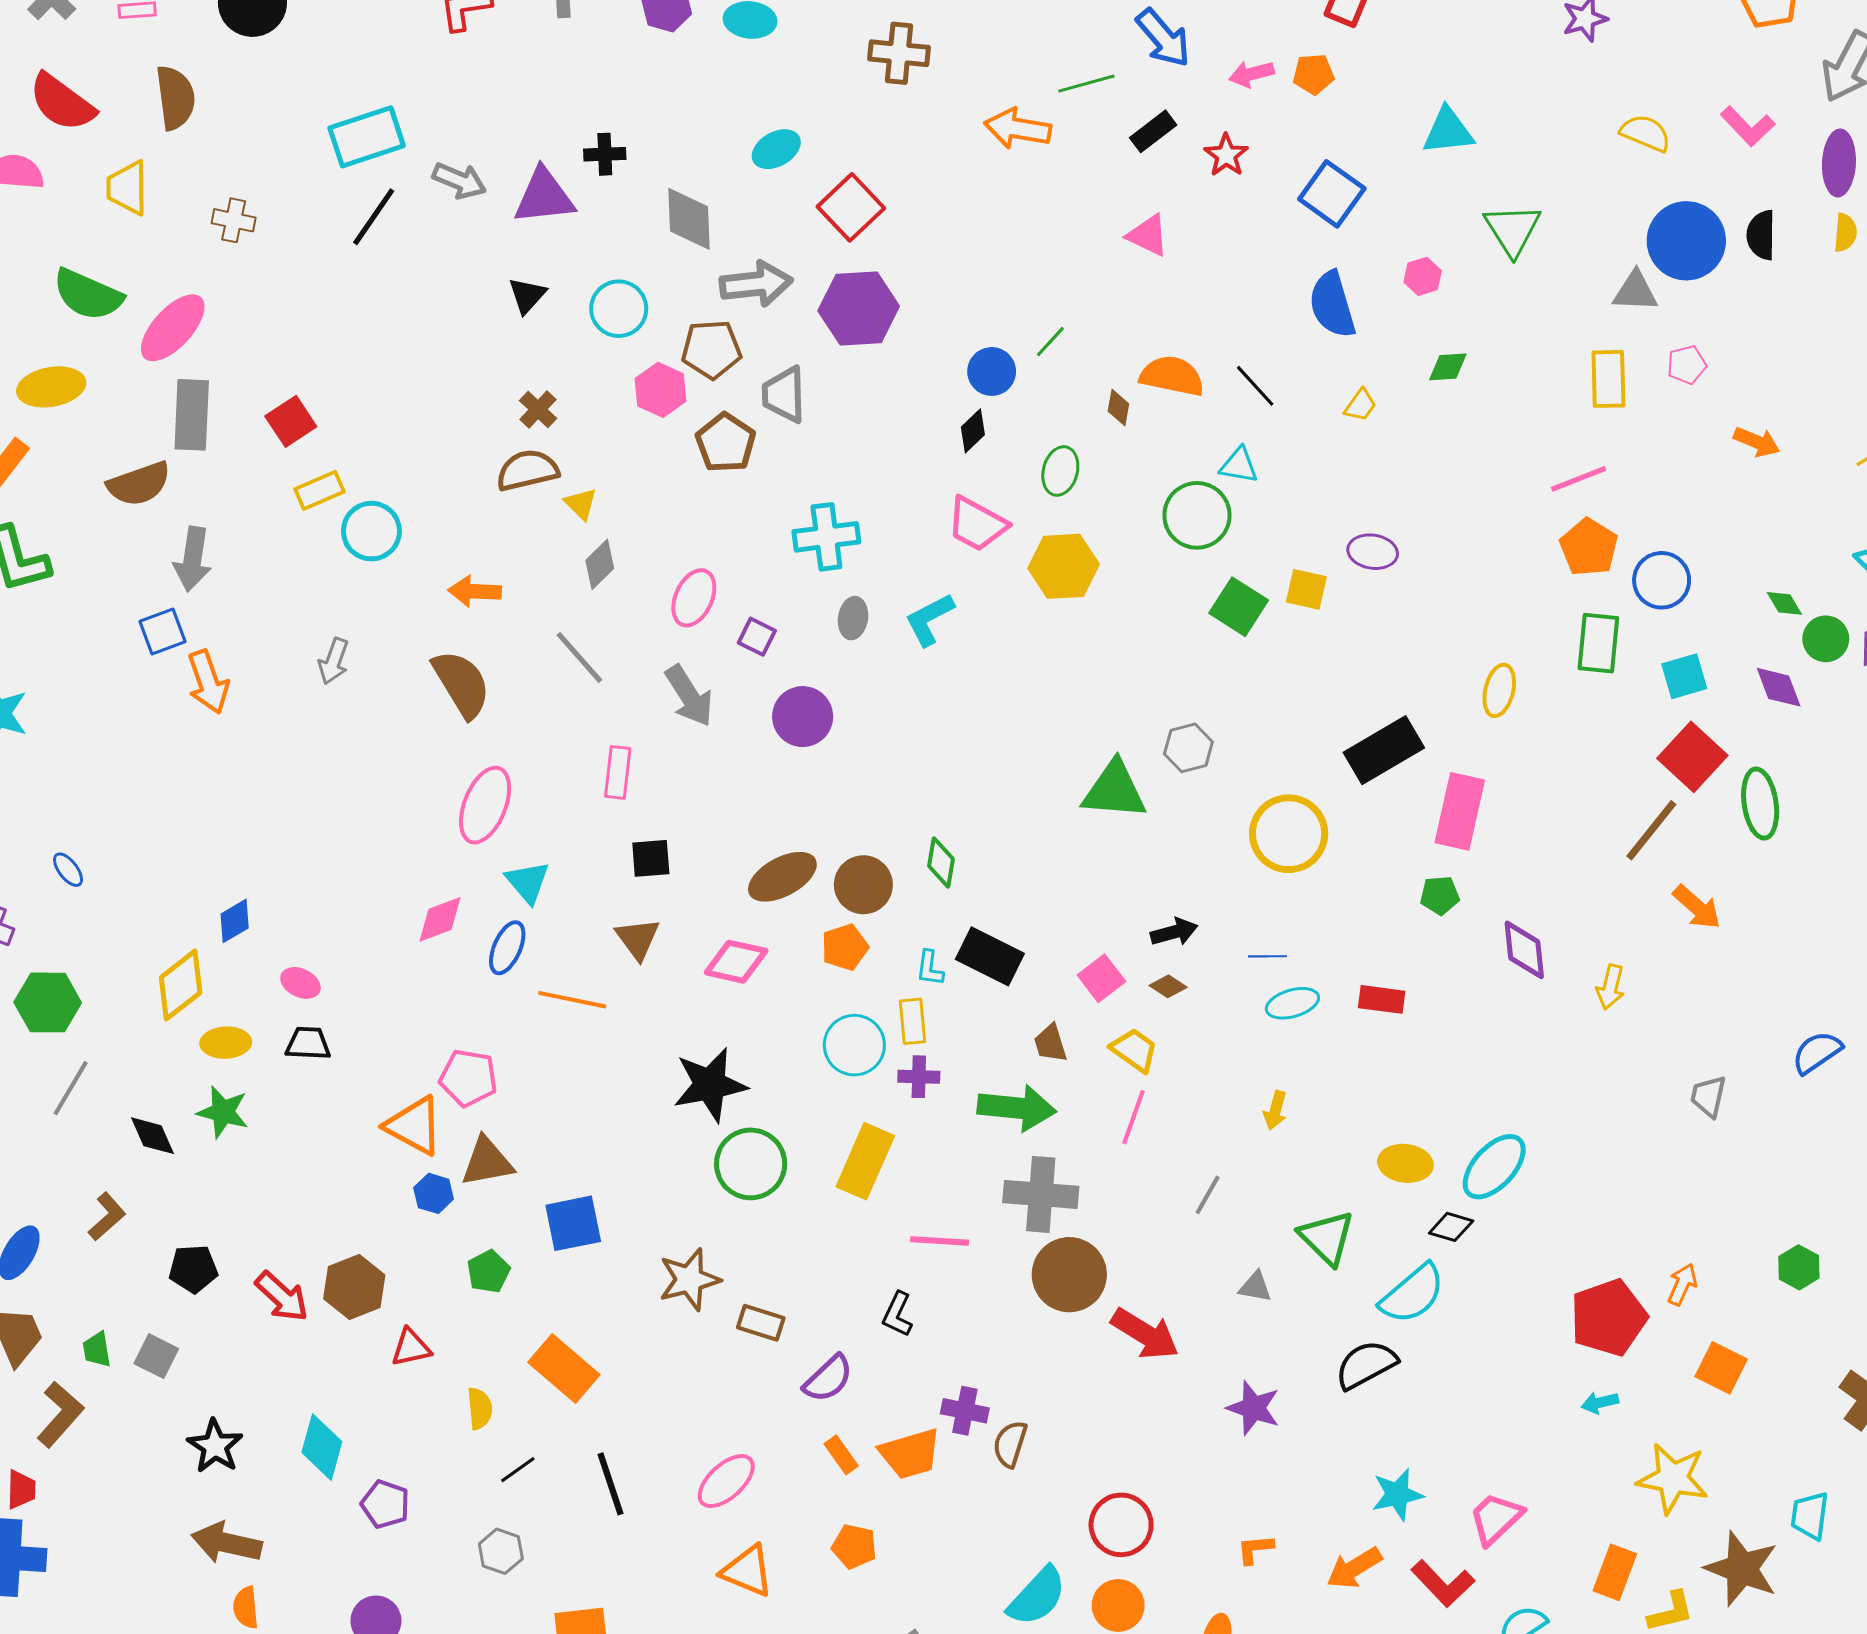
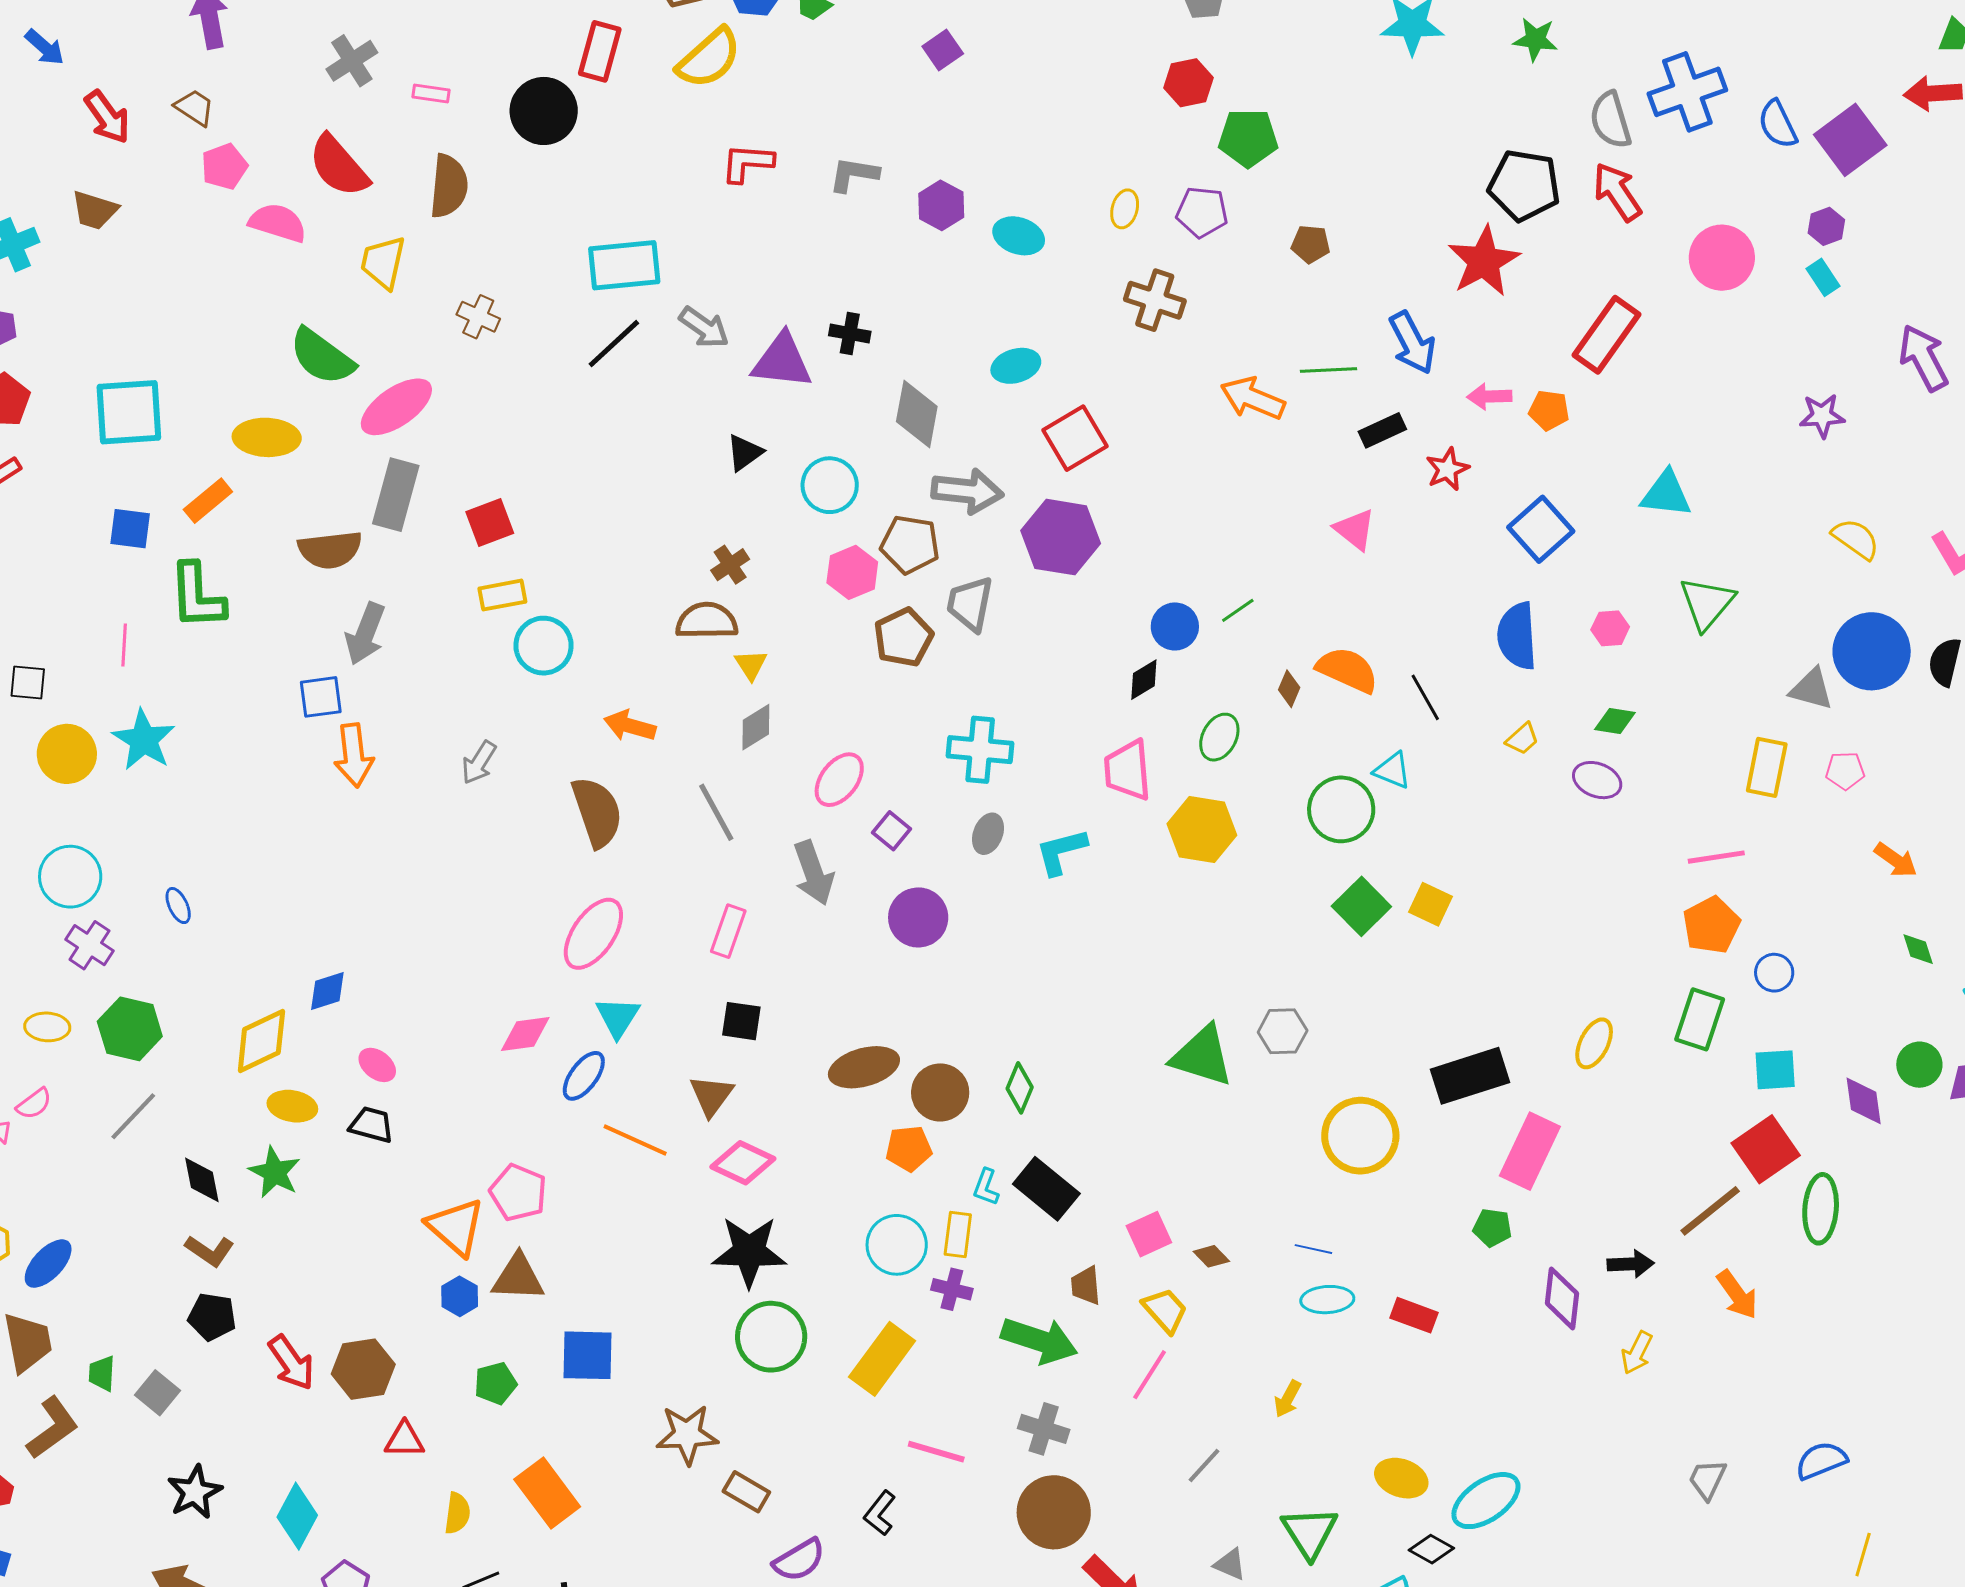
pink trapezoid: (977, 524) -> (1128, 770), turned 44
purple ellipse: (1373, 552) -> (1597, 780), moved
blue circle: (1662, 580) -> (1774, 973), size x0.7
green diamond: (1784, 603) -> (1918, 949), moved
black arrow: (1174, 932) -> (1631, 1264), moved
pink diamond: (736, 962) -> (743, 1163), moved
gray cross: (1041, 1194) -> (1044, 1429), size x0.7
brown L-shape: (107, 1217) -> (210, 1251), moved, turned 63

